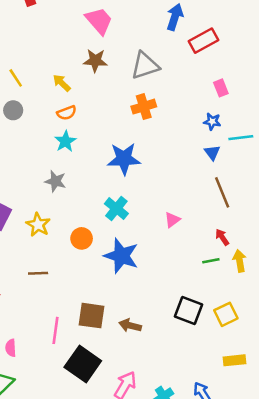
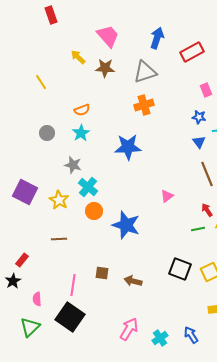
blue arrow: (175, 17) -> (157, 38), moved
yellow arrow: (62, 83) -> (78, 57), moved
gray circle: (13, 110) -> (47, 133), moved
cyan cross: (116, 209) -> (88, 187), moved
brown square: (92, 316) -> (102, 273), size x0.6
black square: (83, 364) -> (70, 317), moved

